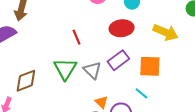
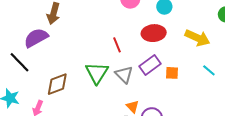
red line: (76, 37) -> (117, 45), moved
orange square: (150, 66) -> (172, 73), moved, size x0.6
cyan line: (141, 93) -> (209, 70), moved

